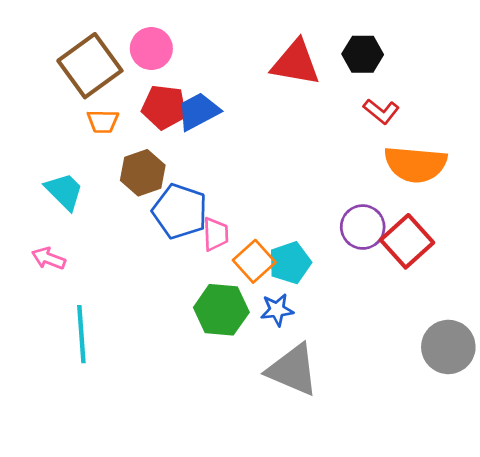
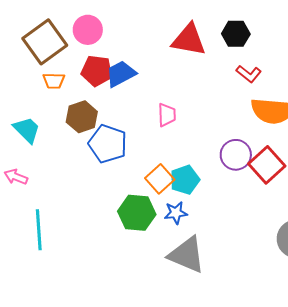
pink trapezoid: (216, 234) -> (167, 115), moved

